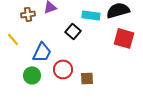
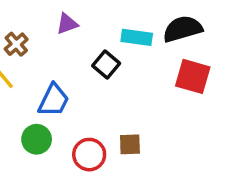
brown cross: (28, 14) -> (16, 44), moved, turned -32
red circle: (63, 69) -> (89, 155), moved

